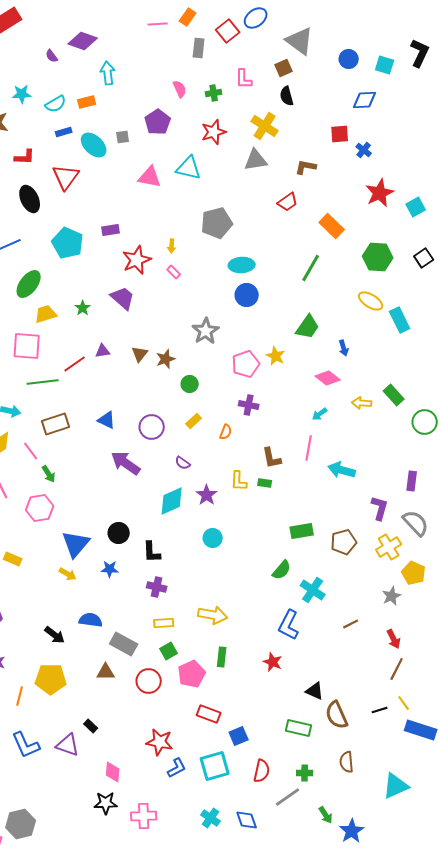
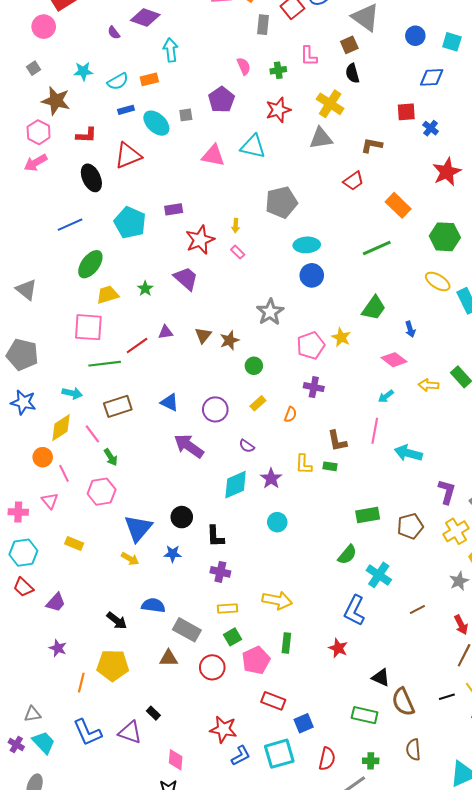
red triangle: (66, 177) -> (128, 156), turned 32
green line: (311, 268) -> (377, 248), turned 36

